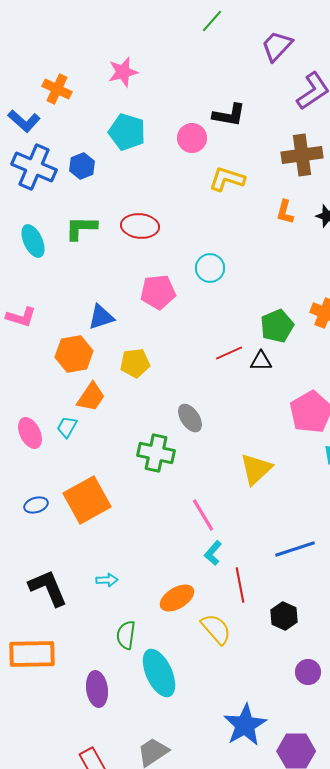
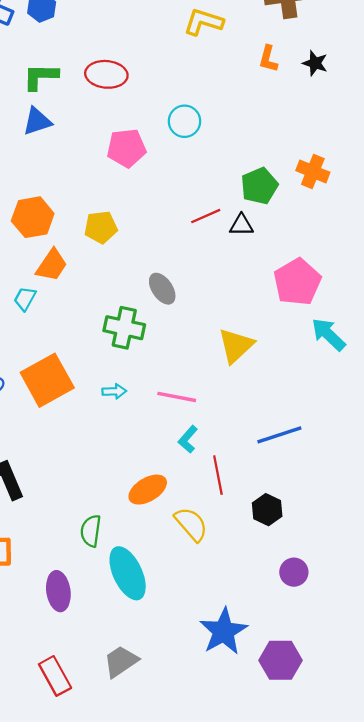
blue triangle: (101, 317) -> (37, 121), moved
pink line: (203, 515) -> (177, 397), turned -48
cyan arrow: (107, 580) -> (114, 391), moved

